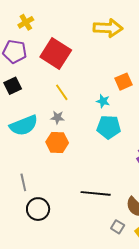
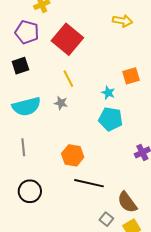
yellow arrow: (108, 28) -> (123, 21), size x0.7
orange hexagon: (57, 142) -> (73, 155), moved
gray line: (23, 182) -> (23, 147), moved

